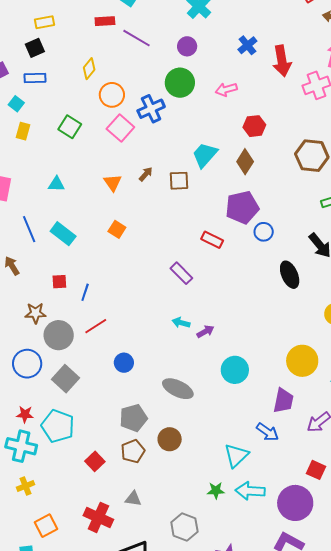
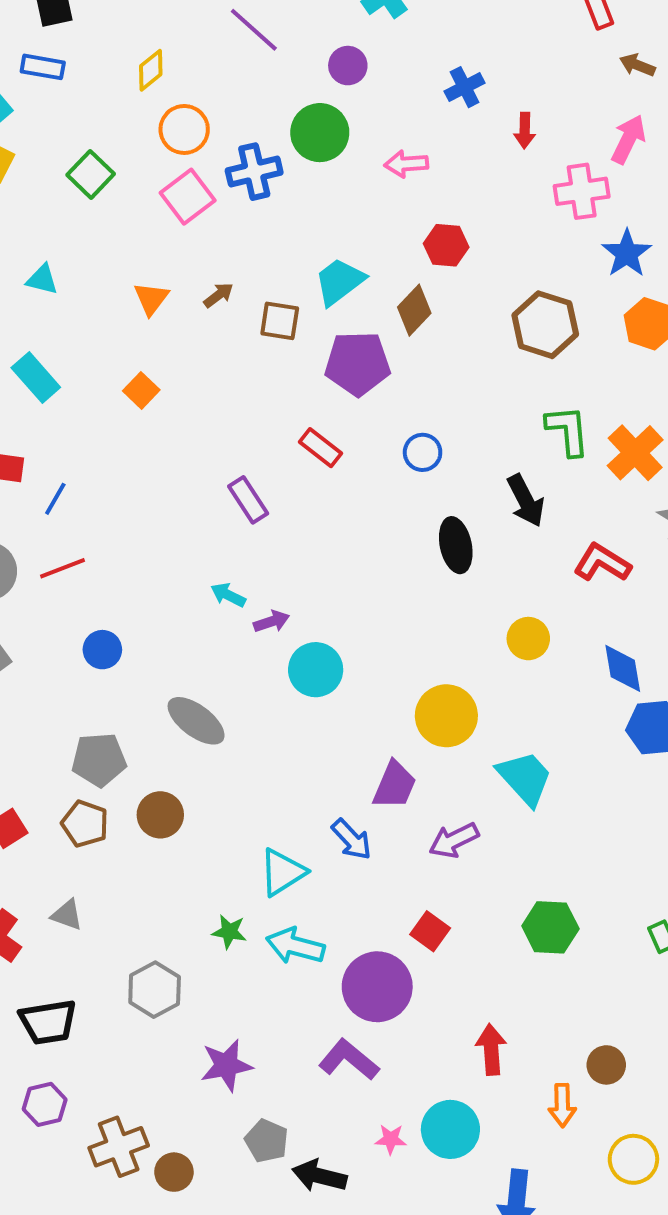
red arrow: (282, 61) -> (525, 130), size x0.6
purple pentagon: (242, 207) -> (358, 363), moved
cyan circle: (235, 370) -> (316, 670), moved
brown pentagon: (133, 451) -> (85, 824), turned 30

